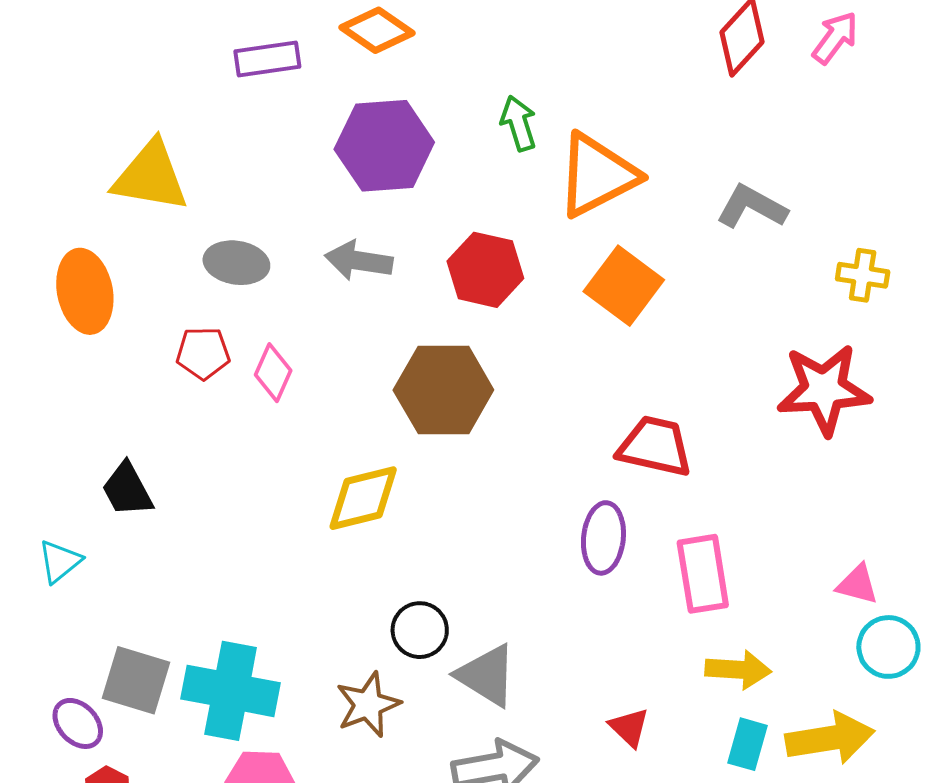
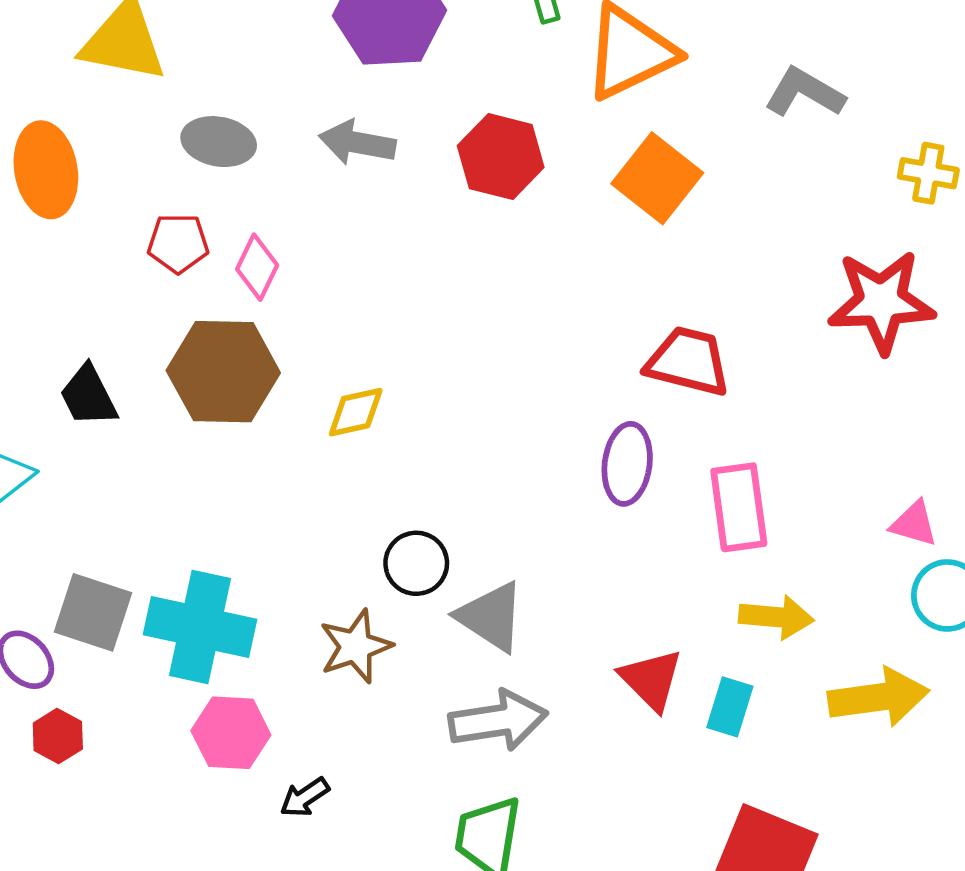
brown hexagon: (443, 390) -> (223, 372), moved
yellow diamond: (363, 498) -> (356, 412), size x0.7
red triangle: (629, 727) -> (651, 679), size x1.4
cyan rectangle: (748, 744) -> (730, 707), moved

